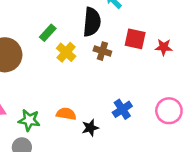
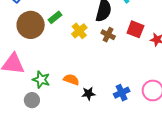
green rectangle: (48, 33) -> (55, 17), moved
blue cross: (122, 109) -> (122, 93), moved

